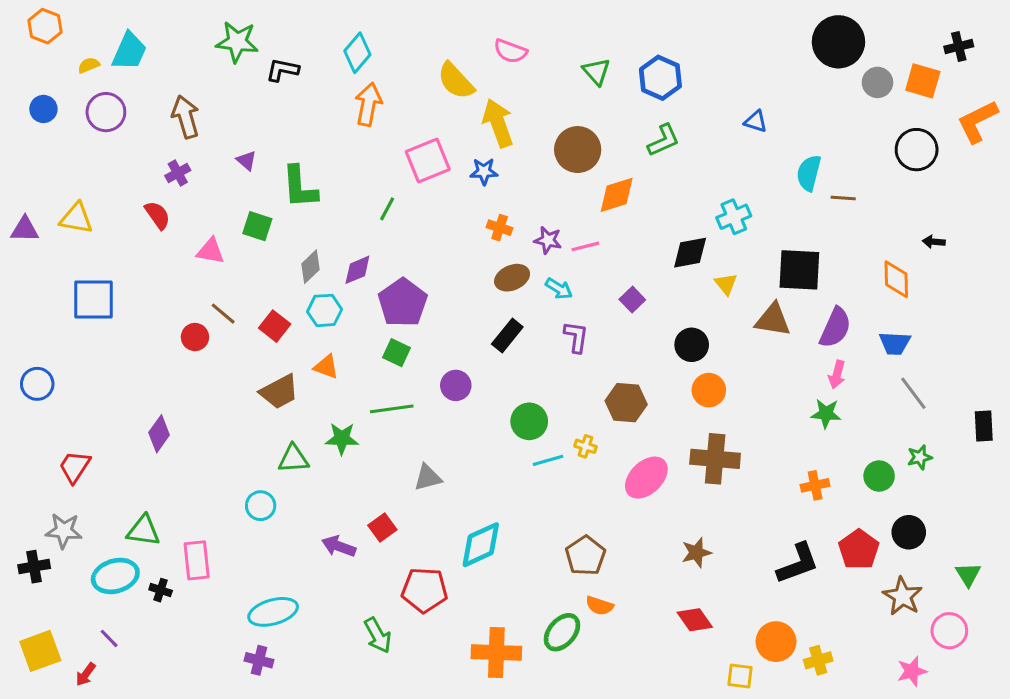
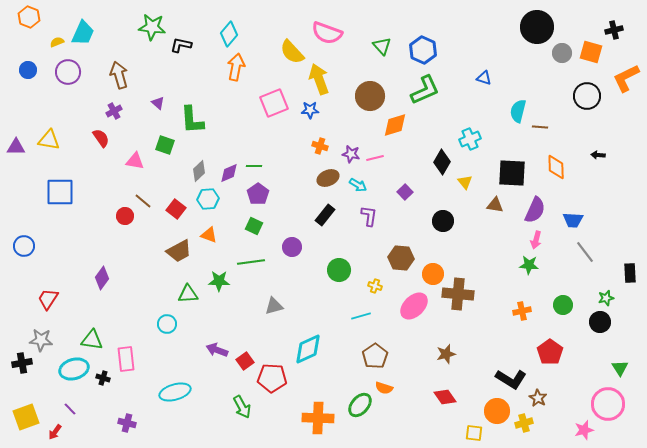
pink semicircle: (510, 51) -> (327, 33), size x1.4
green L-shape: (664, 140) -> (425, 90), size x1.4
green line: (387, 209) -> (254, 166), moved, turned 63
black diamond: (690, 253) -> (442, 162), turned -50
orange diamond: (896, 279) -> (556, 167), moved
purple pentagon: (403, 303) -> (258, 194), size x0.7
brown triangle: (773, 320) -> (495, 205), size x0.7
orange circle: (709, 390) -> (433, 274), moved
green star: (920, 457) -> (606, 298), moved
cyan line: (548, 460) -> (361, 316), moved
red square: (382, 528) -> (245, 361), moved
black circle: (909, 532) -> (600, 322), moved
black L-shape: (798, 563) -> (511, 379), moved, turned 52
brown star: (903, 596) -> (538, 398), moved, size x0.7
pink circle: (949, 631) -> (608, 404), size x1.4
purple cross: (259, 660) -> (127, 423), moved

